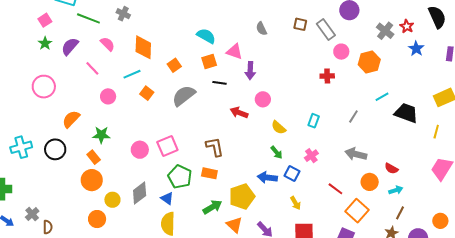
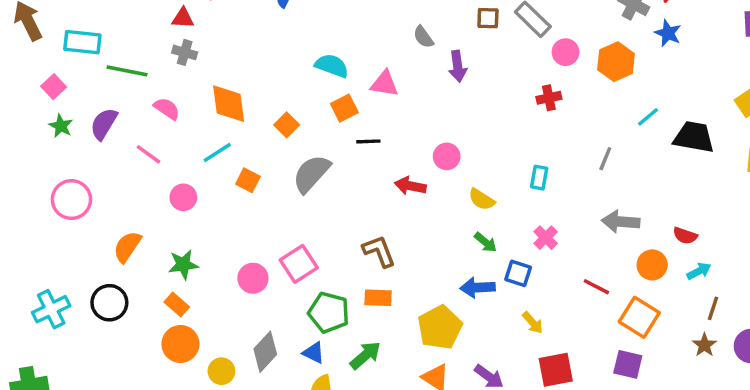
blue star: (416, 49) -> (668, 33), moved
purple arrow: (250, 71) -> (458, 66), moved
green arrow: (212, 207) -> (365, 355), moved

